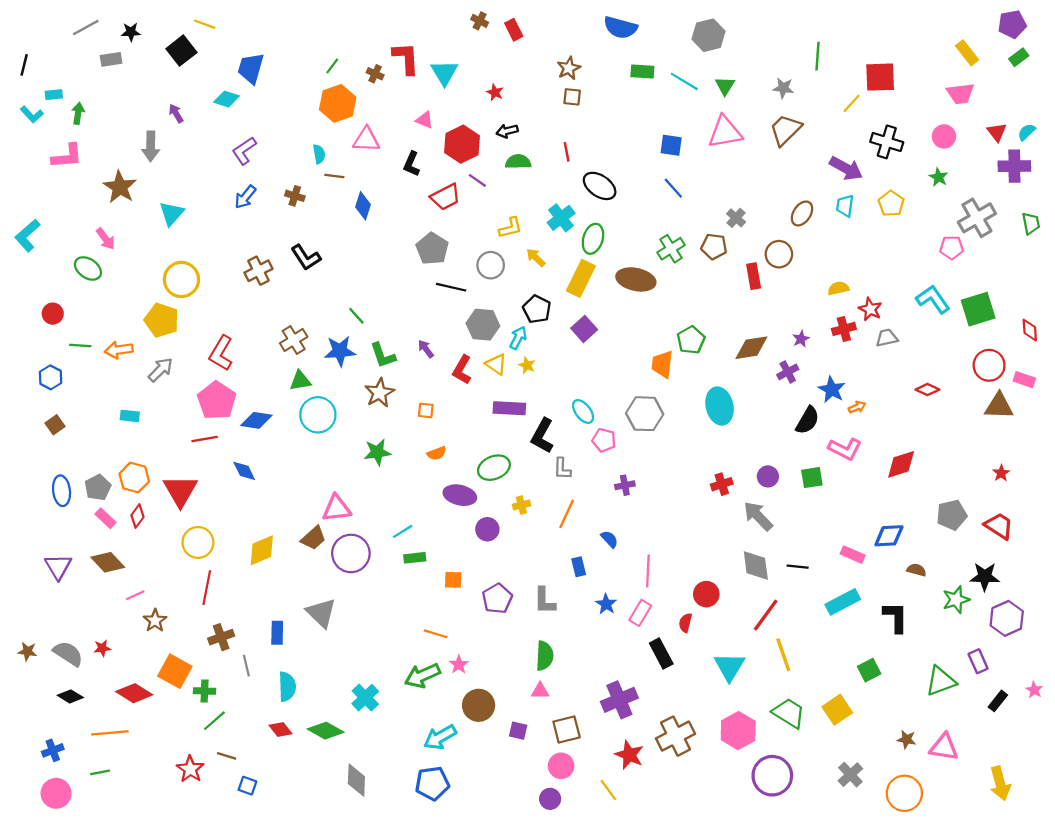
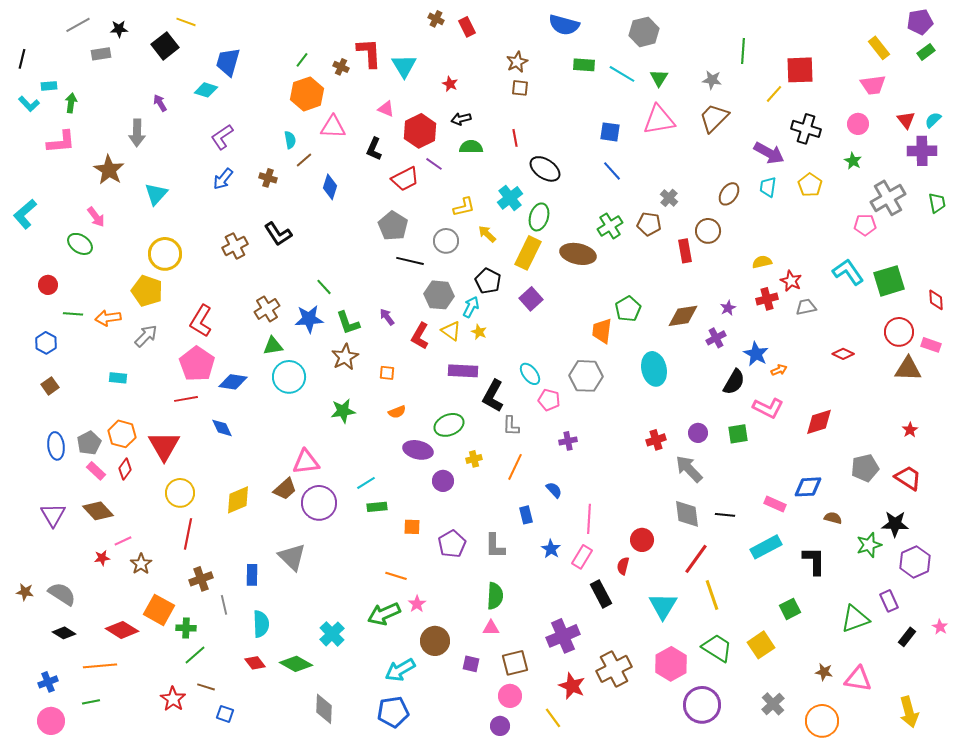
brown line: (334, 176) -> (304, 160), turned -48
red star: (102, 648) -> (102, 558), moved

